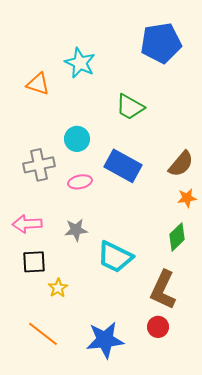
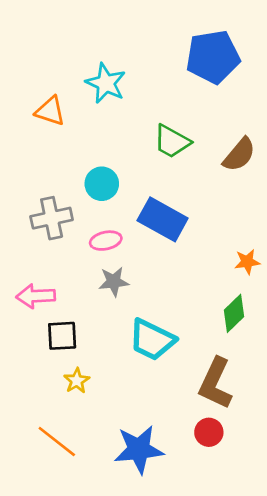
brown semicircle: (181, 164) -> (239, 155), moved
gray star: (76, 230) -> (114, 282), moved
black square: (34, 262) -> (62, 336), moved

